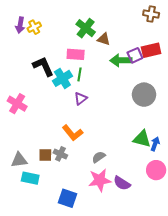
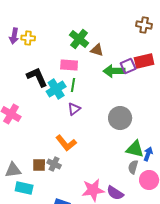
yellow cross: (34, 27) -> (28, 38), turned 32
gray circle: (144, 95) -> (120, 118), moved
gray semicircle: (99, 157) -> (133, 167), moved, turned -40

